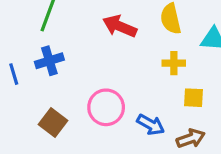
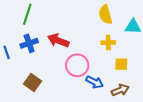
red arrow: (120, 26) -> (58, 40), moved
pink circle: (106, 107) -> (77, 65), moved

